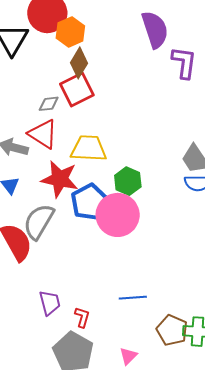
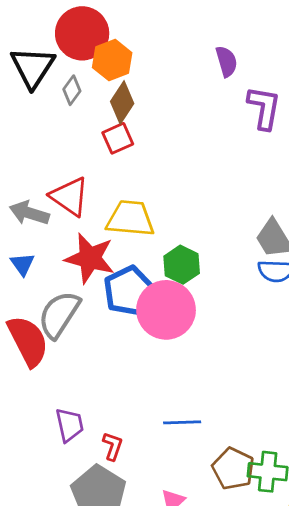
purple semicircle: (155, 30) -> (226, 61), size x0.6
red square: (77, 90) -> (118, 138), size x0.7
gray diamond: (49, 104) -> (72, 90), moved, turned -50

